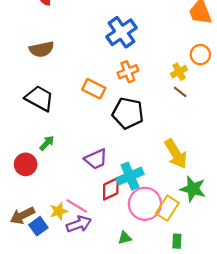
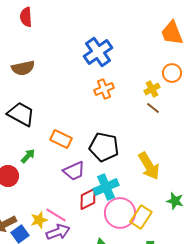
orange rectangle: (94, 89) -> (61, 139), moved
black pentagon: (128, 113) -> (104, 147), moved
green star: (193, 189) -> (175, 201), moved, size x0.7

